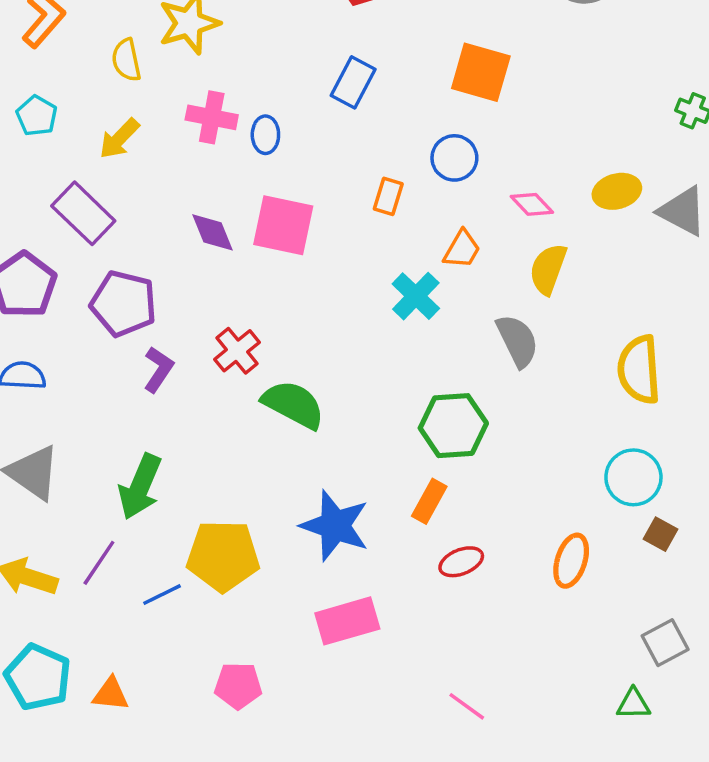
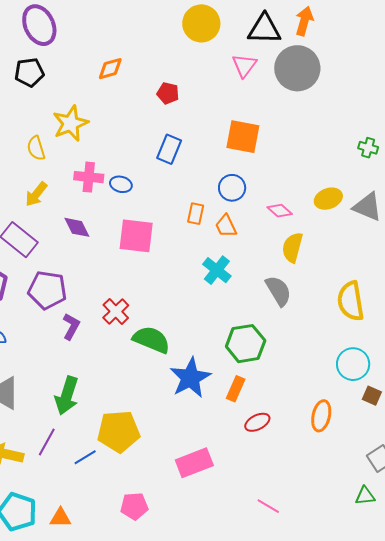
blue ellipse: (265, 135) -> (121, 184), turned -70
purple diamond: (212, 232) -> (77, 227), moved
orange trapezoid: (462, 249) -> (226, 226), moved, turned 130
blue star: (335, 526) -> (190, 378), moved, turned 30

